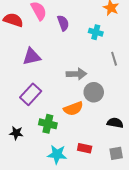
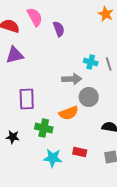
cyan cross: (96, 32) -> (91, 62), moved
purple triangle: (32, 57) -> (15, 55), moved
purple rectangle: (31, 94) -> (27, 99), turned -45

